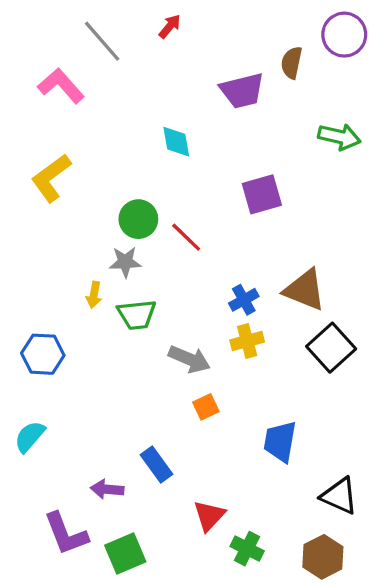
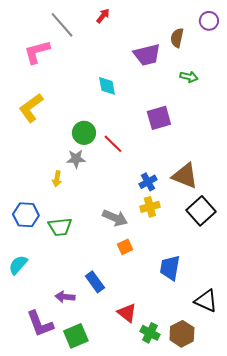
purple circle: (344, 35) -> (209, 21), size x0.7
pink L-shape: (61, 86) -> (37, 52), turned -64
green arrow: (339, 137) -> (189, 77), moved, size x0.7
green trapezoid: (137, 315) -> (60, 227), moved
red triangle: (209, 516) -> (127, 313), turned -35
brown hexagon: (323, 557) -> (182, 334), moved

